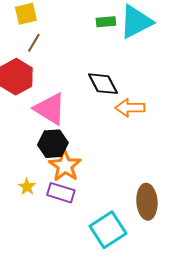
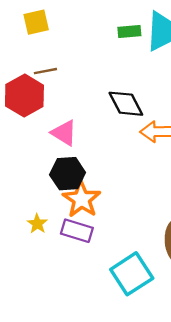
brown line: (34, 43) -> (45, 71), moved, turned 48
pink triangle: (50, 109) -> (64, 133), size x0.7

